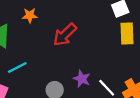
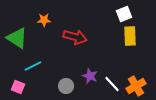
red arrow: (65, 35) -> (75, 37), turned -120

